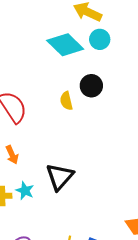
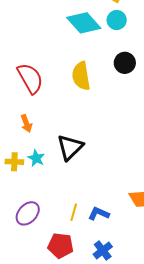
black circle: (91, 86) -> (125, 63), moved
yellow semicircle: (66, 101) -> (81, 76), size x1.6

